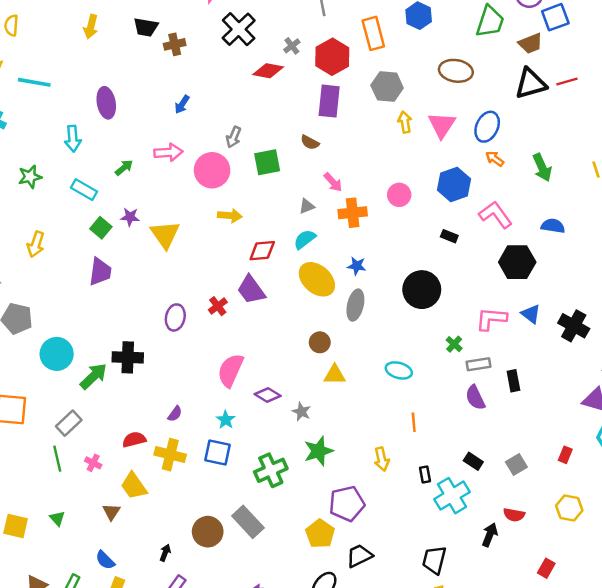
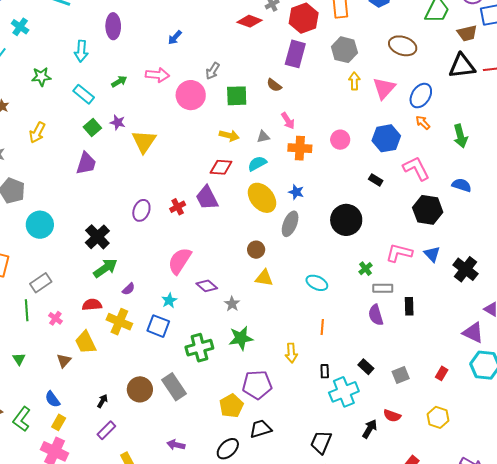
yellow arrow: (230, 216) -> (229, 136), moved
black cross: (128, 357) -> (97, 237), turned 35
green arrow: (93, 376) -> (105, 268), moved

